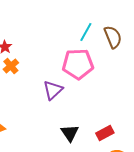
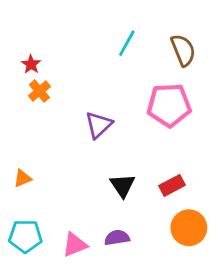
cyan line: (86, 32) -> (127, 43), moved
pink pentagon: (78, 64) -> (169, 105), moved

